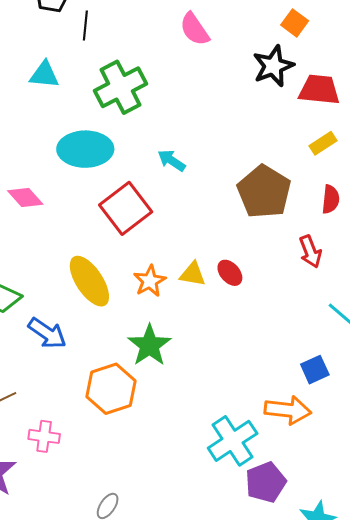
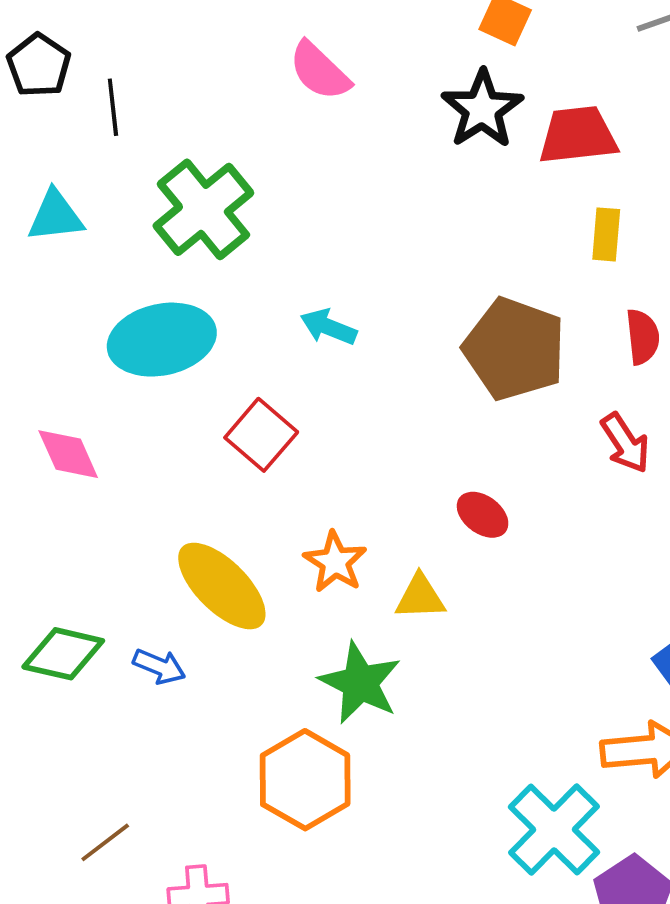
yellow rectangle: (323, 143) -> (606, 234), turned -40
pink diamond: (25, 197) -> (68, 454), turned 30
red square: (126, 208) -> (261, 435), size x0.7
yellow triangle: (193, 274) -> (420, 597), moved
blue arrow: (47, 333) -> (159, 666), moved, size x0.7

